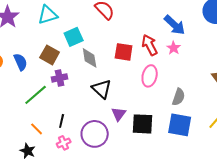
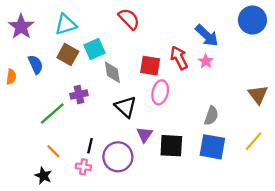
brown square: (50, 55) -> (68, 54), moved
blue semicircle: (21, 62) -> (36, 65), moved
pink ellipse: (150, 76) -> (160, 92), moved
black line: (62, 121) -> (90, 146), moved
pink cross: (64, 143) -> (83, 167), turned 32

